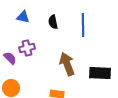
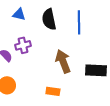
black semicircle: (53, 22) -> (49, 19), size x1.5

